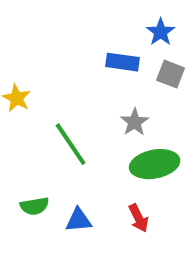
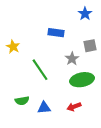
blue rectangle: (123, 62) -> (56, 33), moved
gray square: (171, 74) -> (90, 46), moved, turned -32
red arrow: (139, 218) -> (74, 107), turned 96

